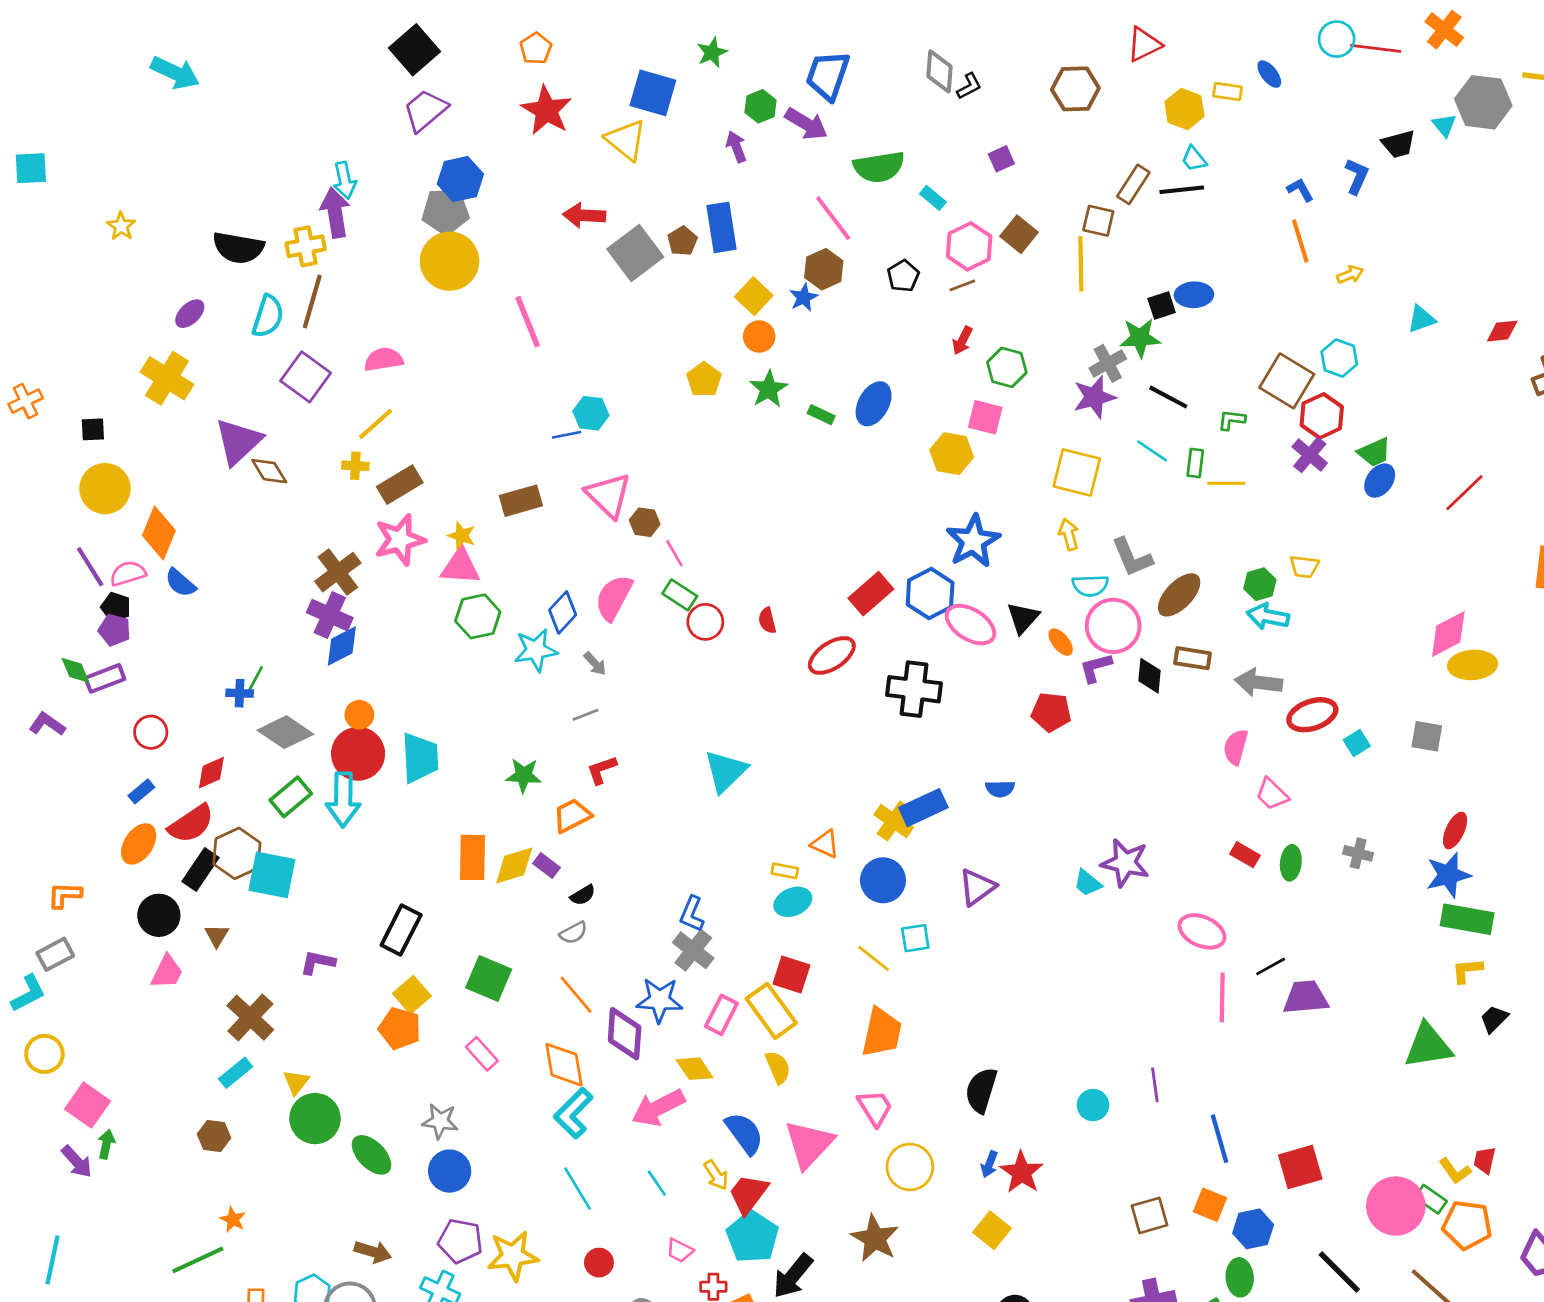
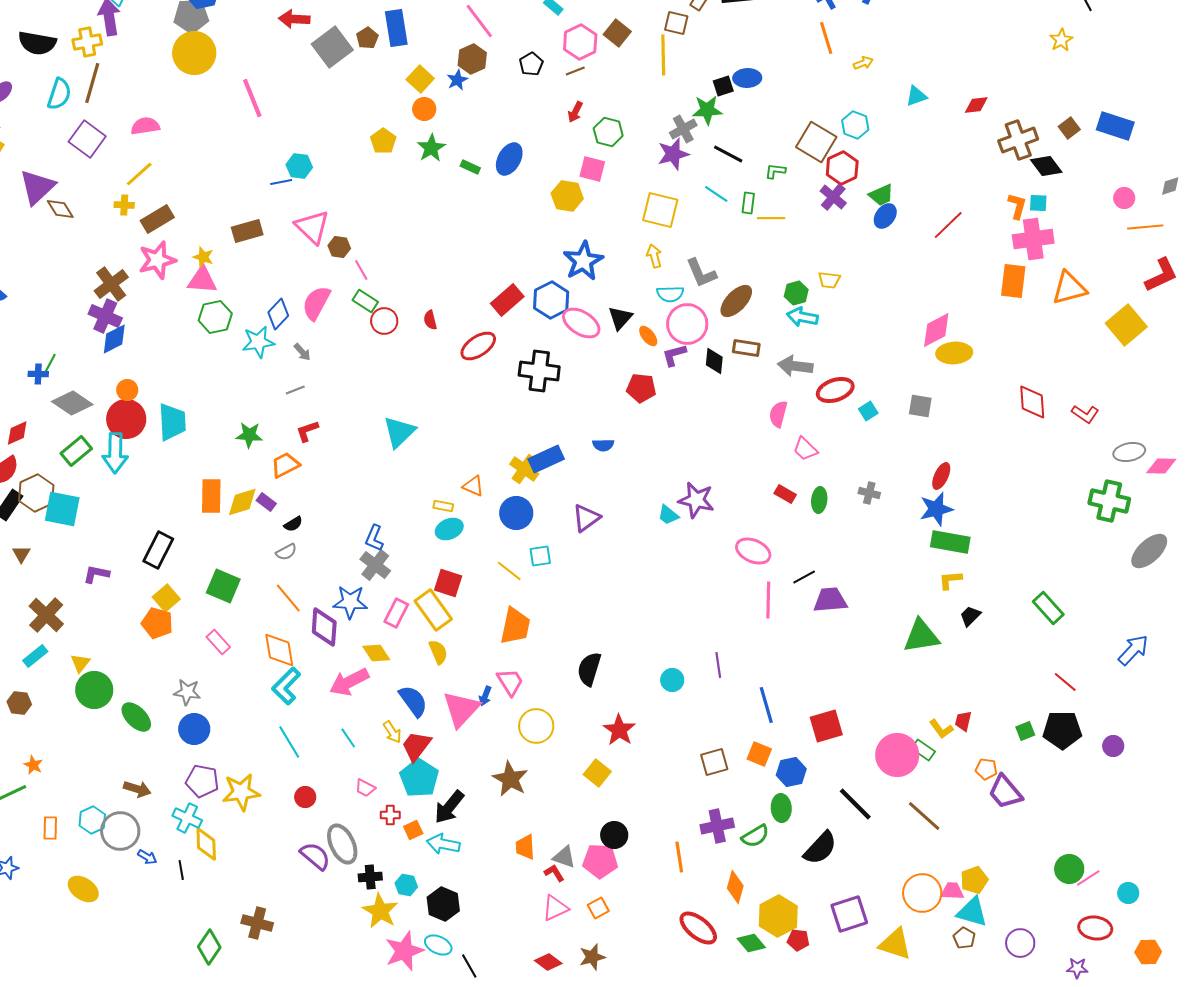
blue arrow: (989, 1164) -> (485, 696), moved
orange pentagon: (1467, 1225) -> (986, 769), moved, size x0.6

